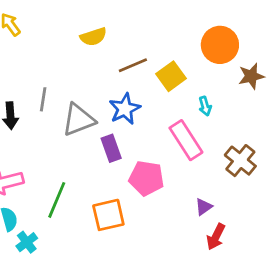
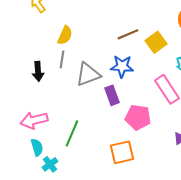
yellow semicircle: (93, 37) -> (65, 35), moved, turned -48
blue star: (125, 109) -> (122, 66), turned 30
orange square: (108, 215) -> (122, 152), moved

